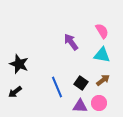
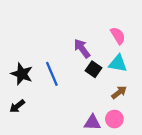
black square: (81, 83) -> (94, 69), moved
blue line: (57, 87) -> (52, 74), moved

